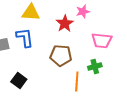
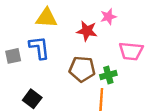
red star: (65, 24) -> (87, 31), turned -30
green cross: (95, 66) -> (108, 75), moved

